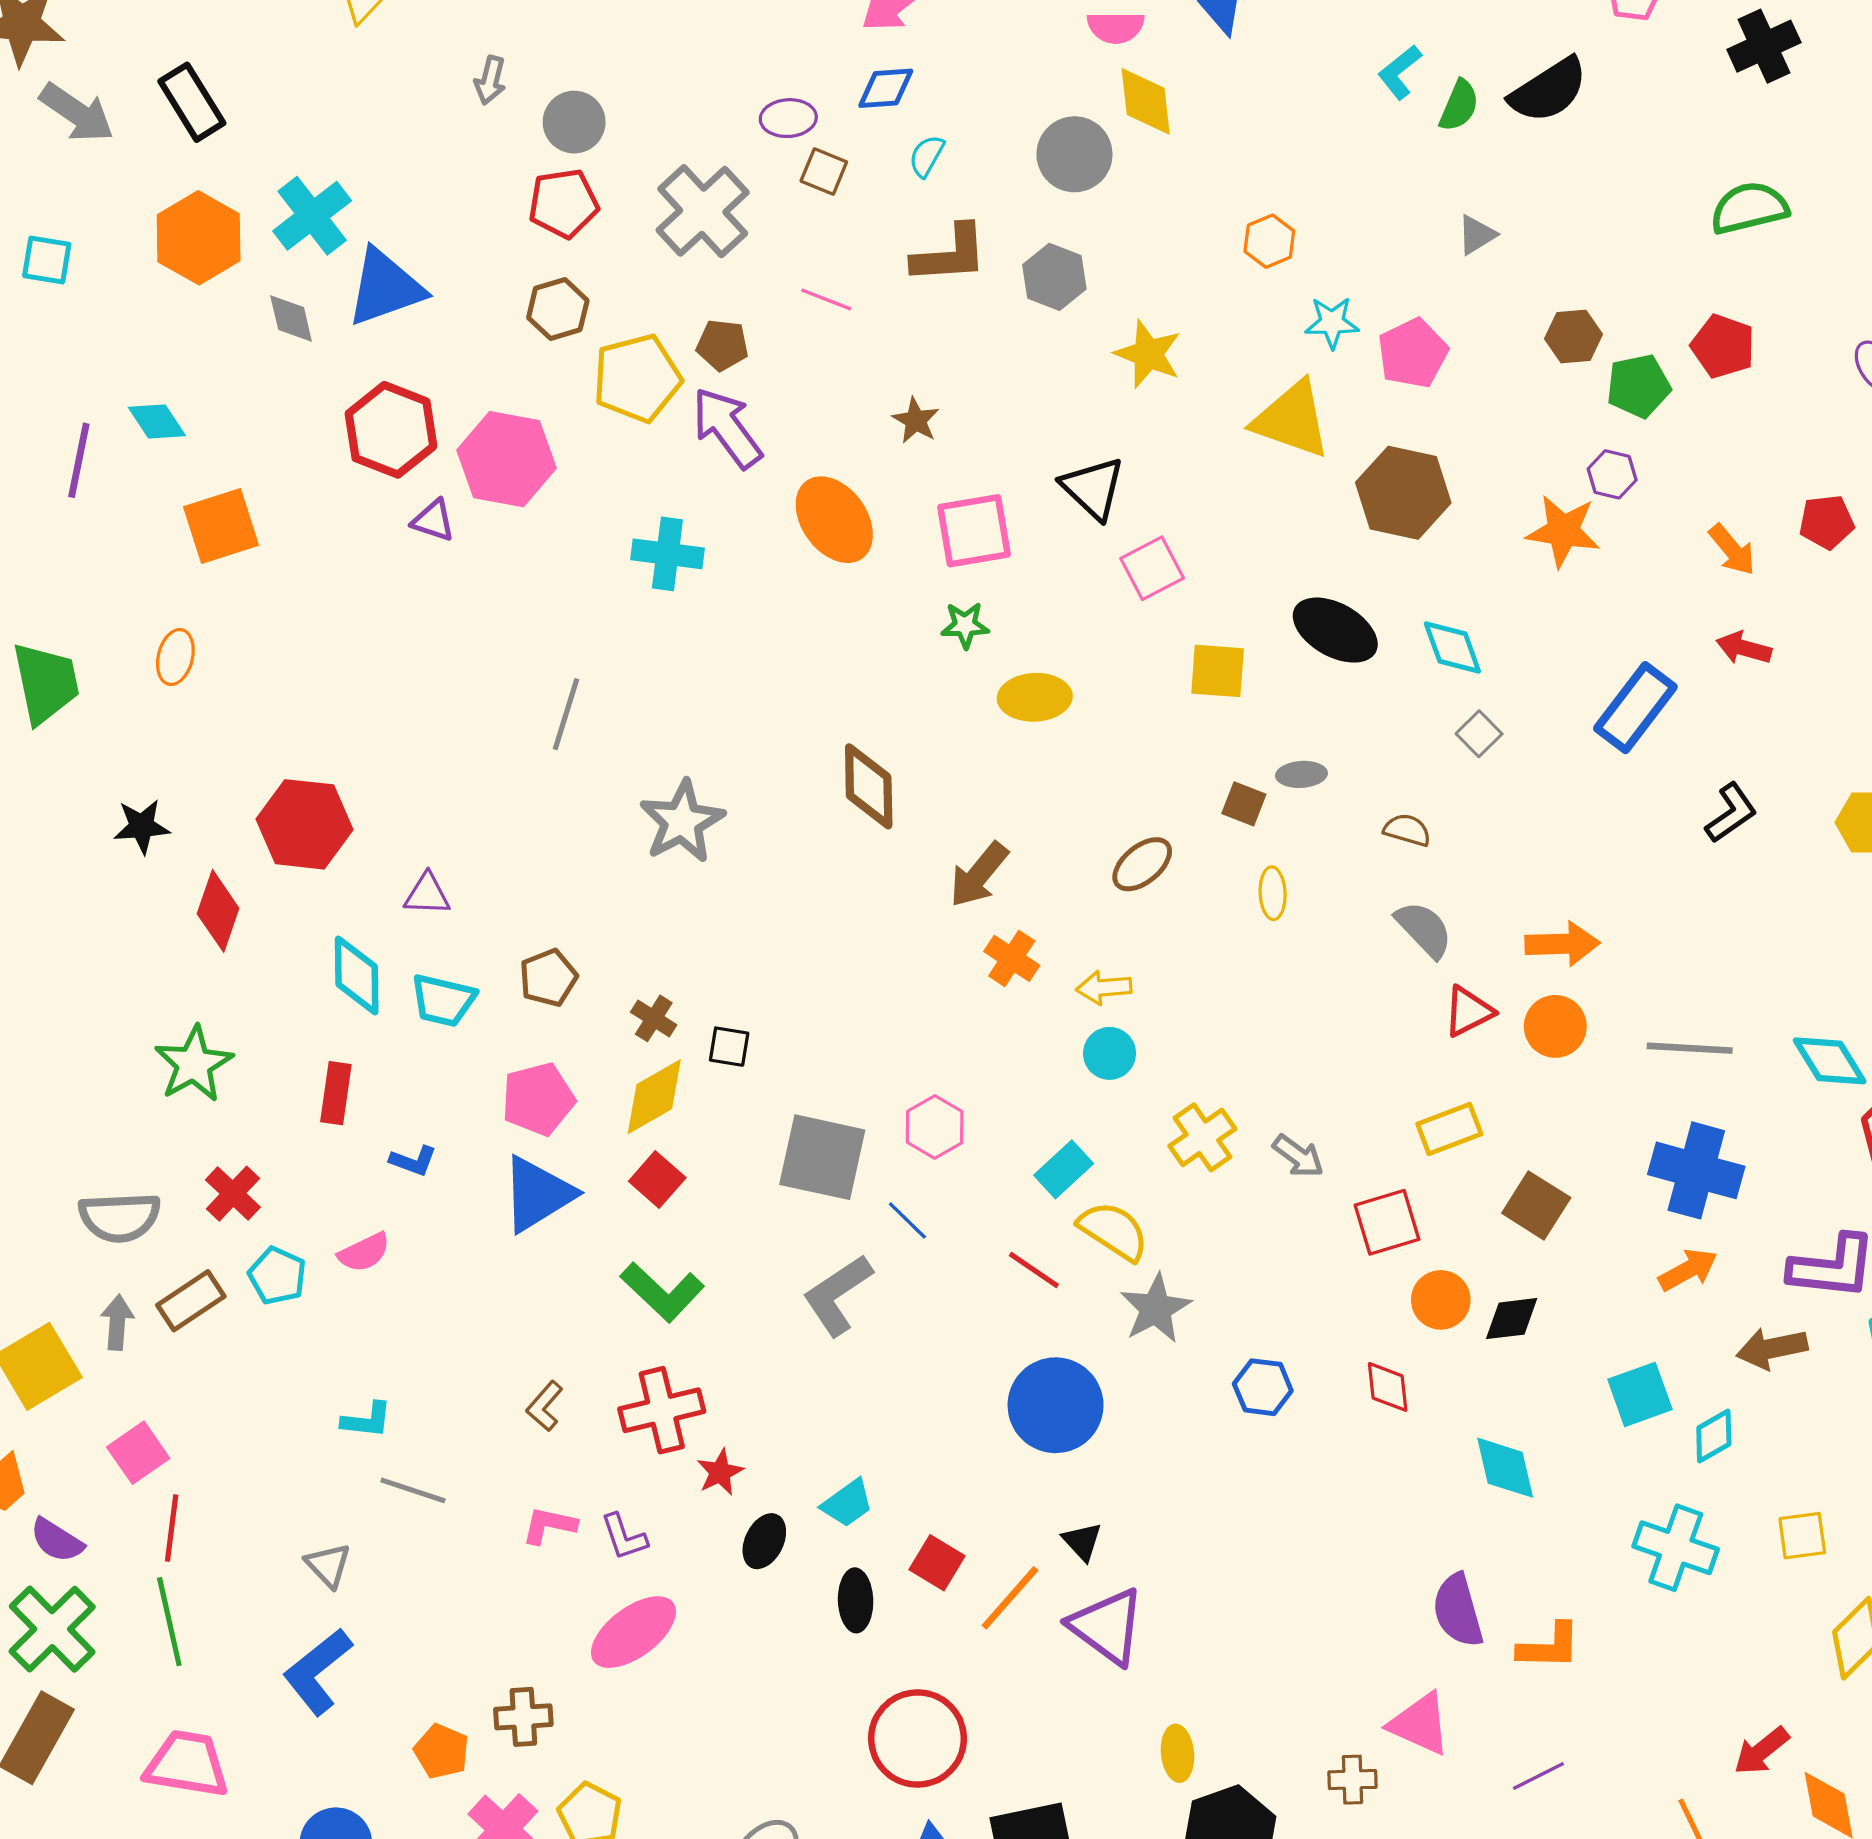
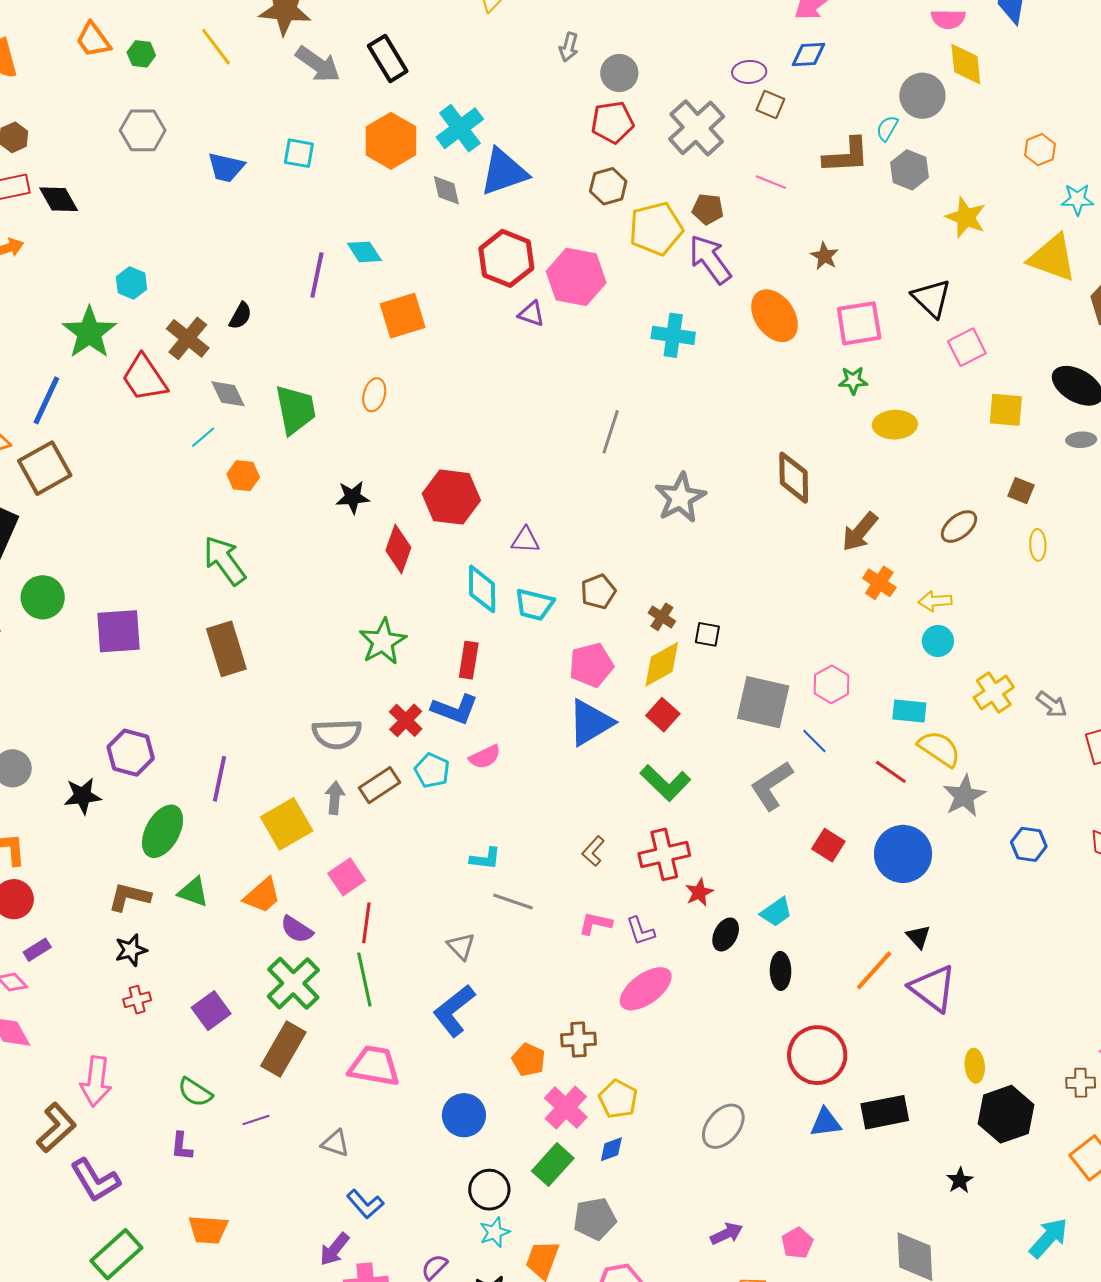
cyan semicircle: (927, 156) -> (887, 128), moved
gray ellipse: (1301, 774) -> (1081, 440), moved
blue L-shape: (413, 1161) -> (455, 709), moved, size x1.6
cyan rectangle: (1064, 1169) -> (909, 711), turned 48
red square: (937, 1563) -> (828, 845), moved

